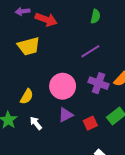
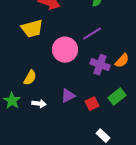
pink circle: (63, 86) -> (65, 50), moved
white arrow: (36, 123) -> (39, 104), turned 136

